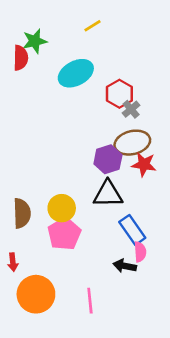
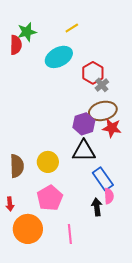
yellow line: (93, 26) -> (72, 28), moved
pink pentagon: (64, 234) -> (50, 198), moved
black arrow: (125, 266) -> (97, 207), turned 72

